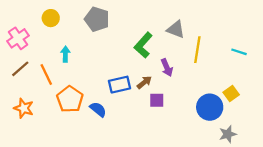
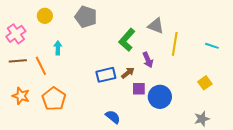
brown line: (20, 69) -> (18, 61), turned 36
orange pentagon: (70, 99) -> (54, 99), moved
blue circle: (210, 107) -> (160, 97), moved
blue semicircle: (98, 109) -> (113, 117), moved

